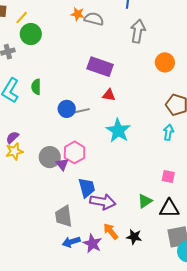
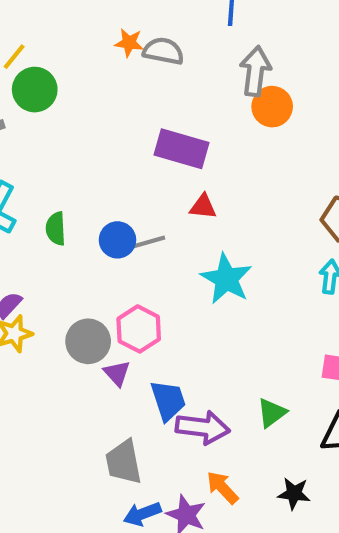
orange circle: (165, 62) -> (272, 107), moved
green semicircle: (36, 87) -> (56, 229), moved
purple triangle: (62, 164) -> (117, 373), moved
green triangle: (145, 201) -> (272, 413), moved
black star: (134, 237) -> (294, 493), moved

